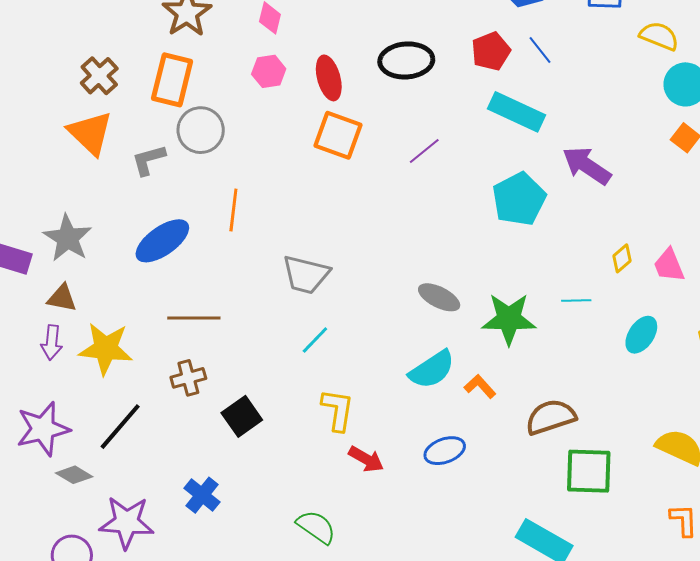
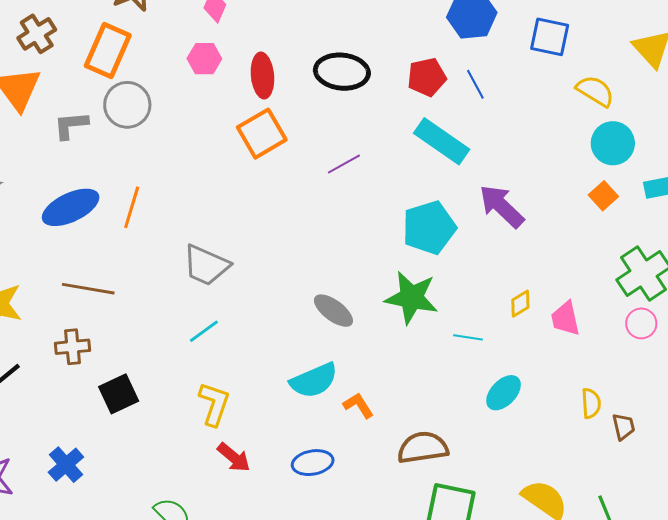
orange square: (338, 135) -> (262, 134), turned 30
orange line: (233, 210) -> (132, 207), moved
green star: (509, 319) -> (411, 298), moved
cyan ellipse: (641, 335) -> (504, 393), moved

